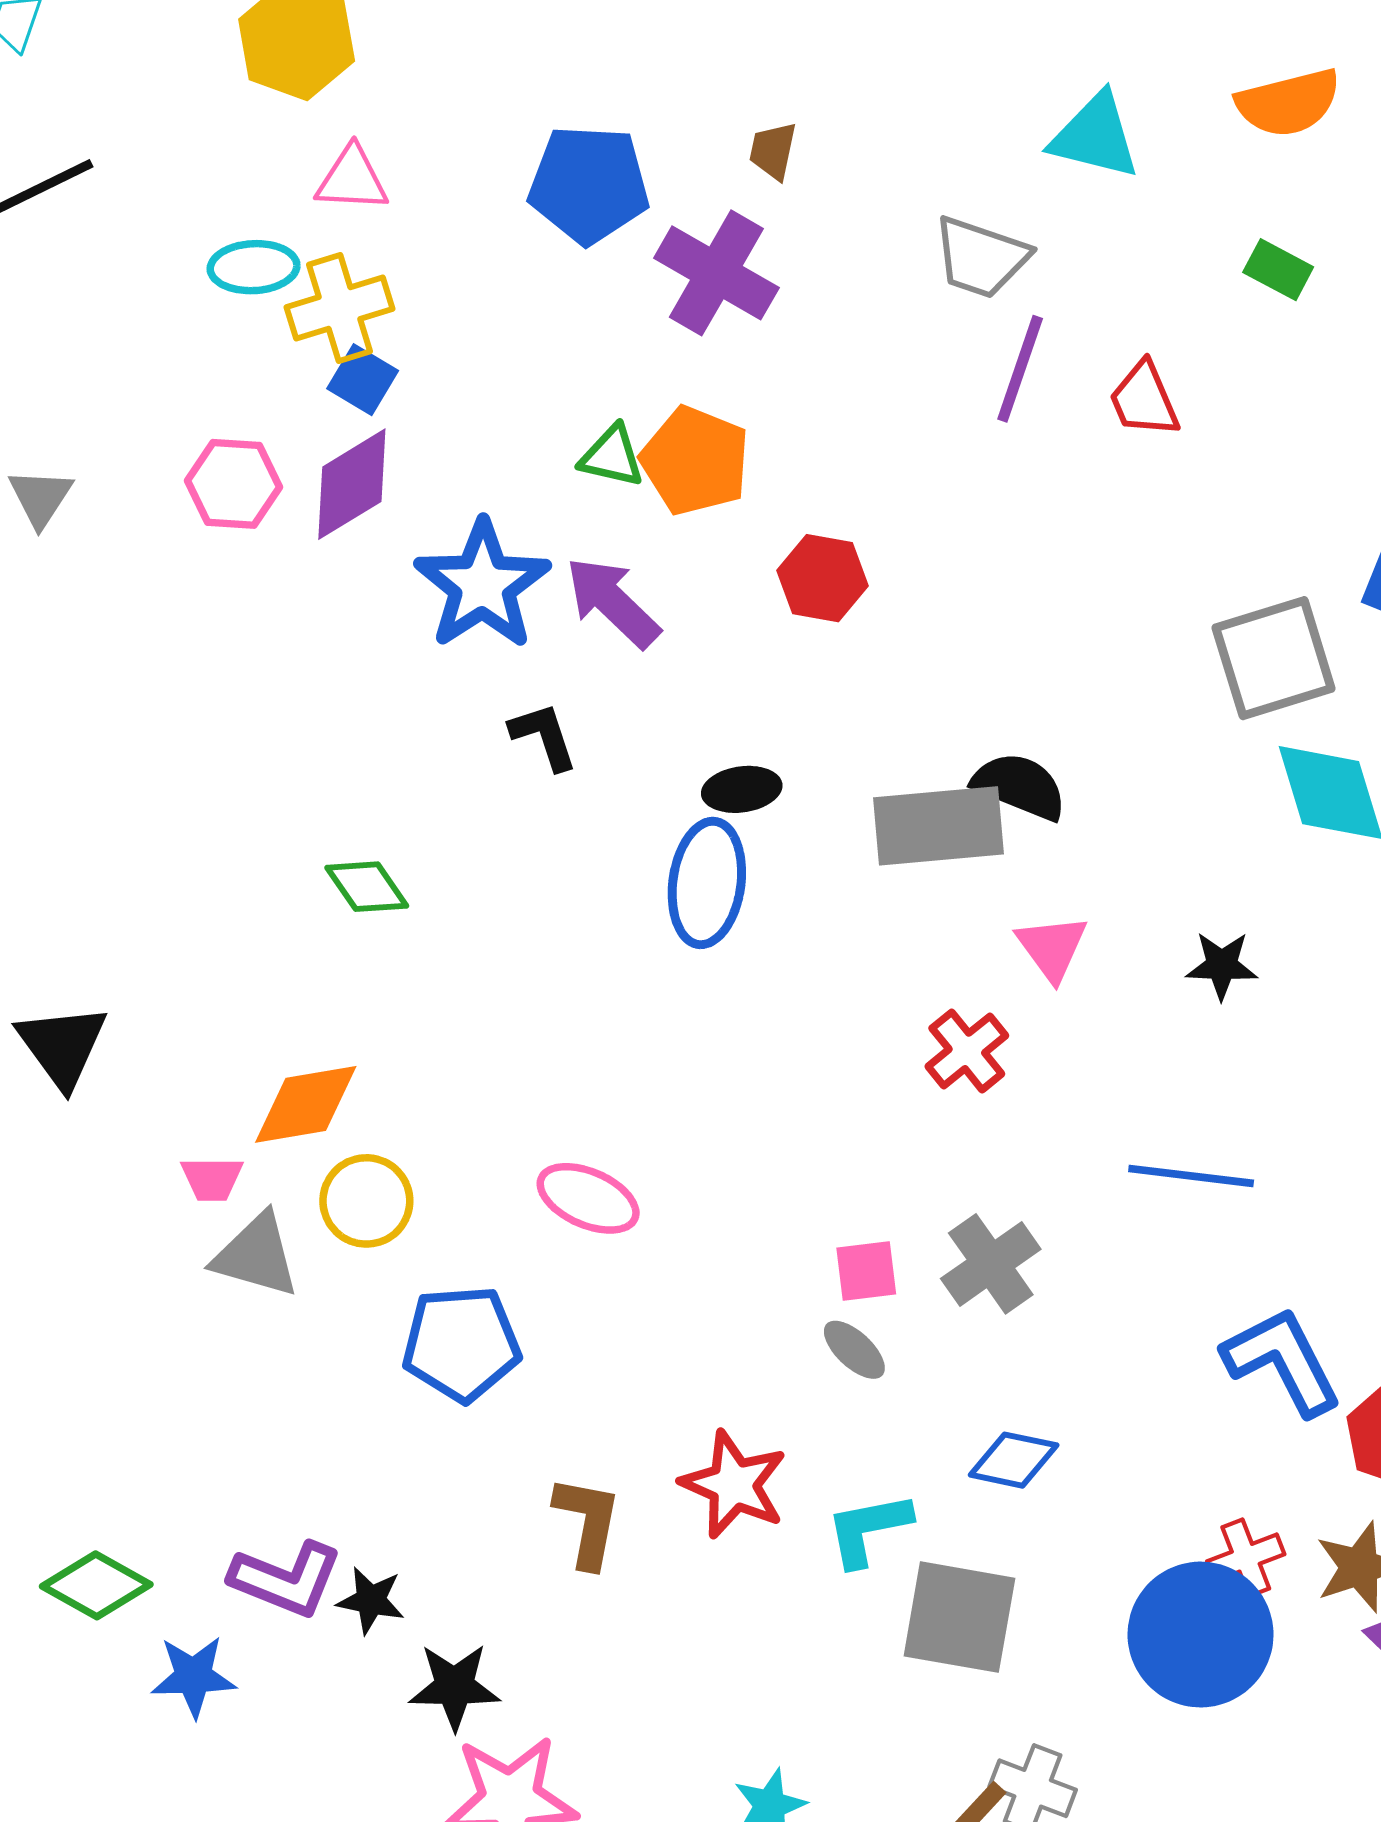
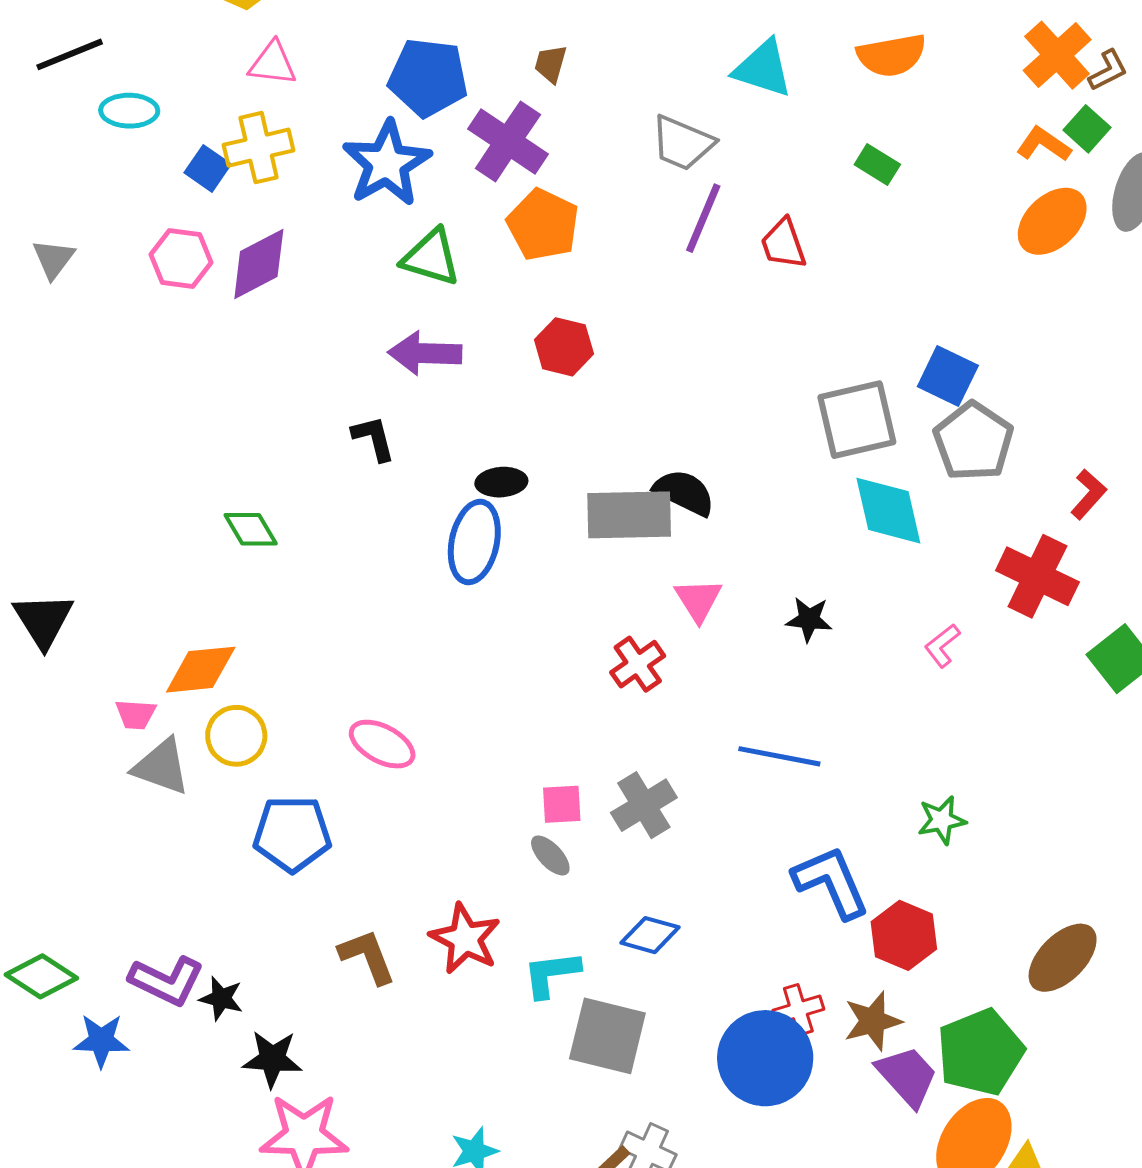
cyan ellipse: (254, 267) -> (129, 111), moved
blue square: (363, 380) -> (208, 168), moved
green triangle: (612, 456) -> (431, 257), size x1.4
orange pentagon: (695, 461) -> (543, 225), moved
blue star: (482, 585) -> (387, 163), moved
purple arrow: (613, 602) -> (425, 353), turned -46
brown L-shape: (588, 1522) -> (367, 957), turned -36

